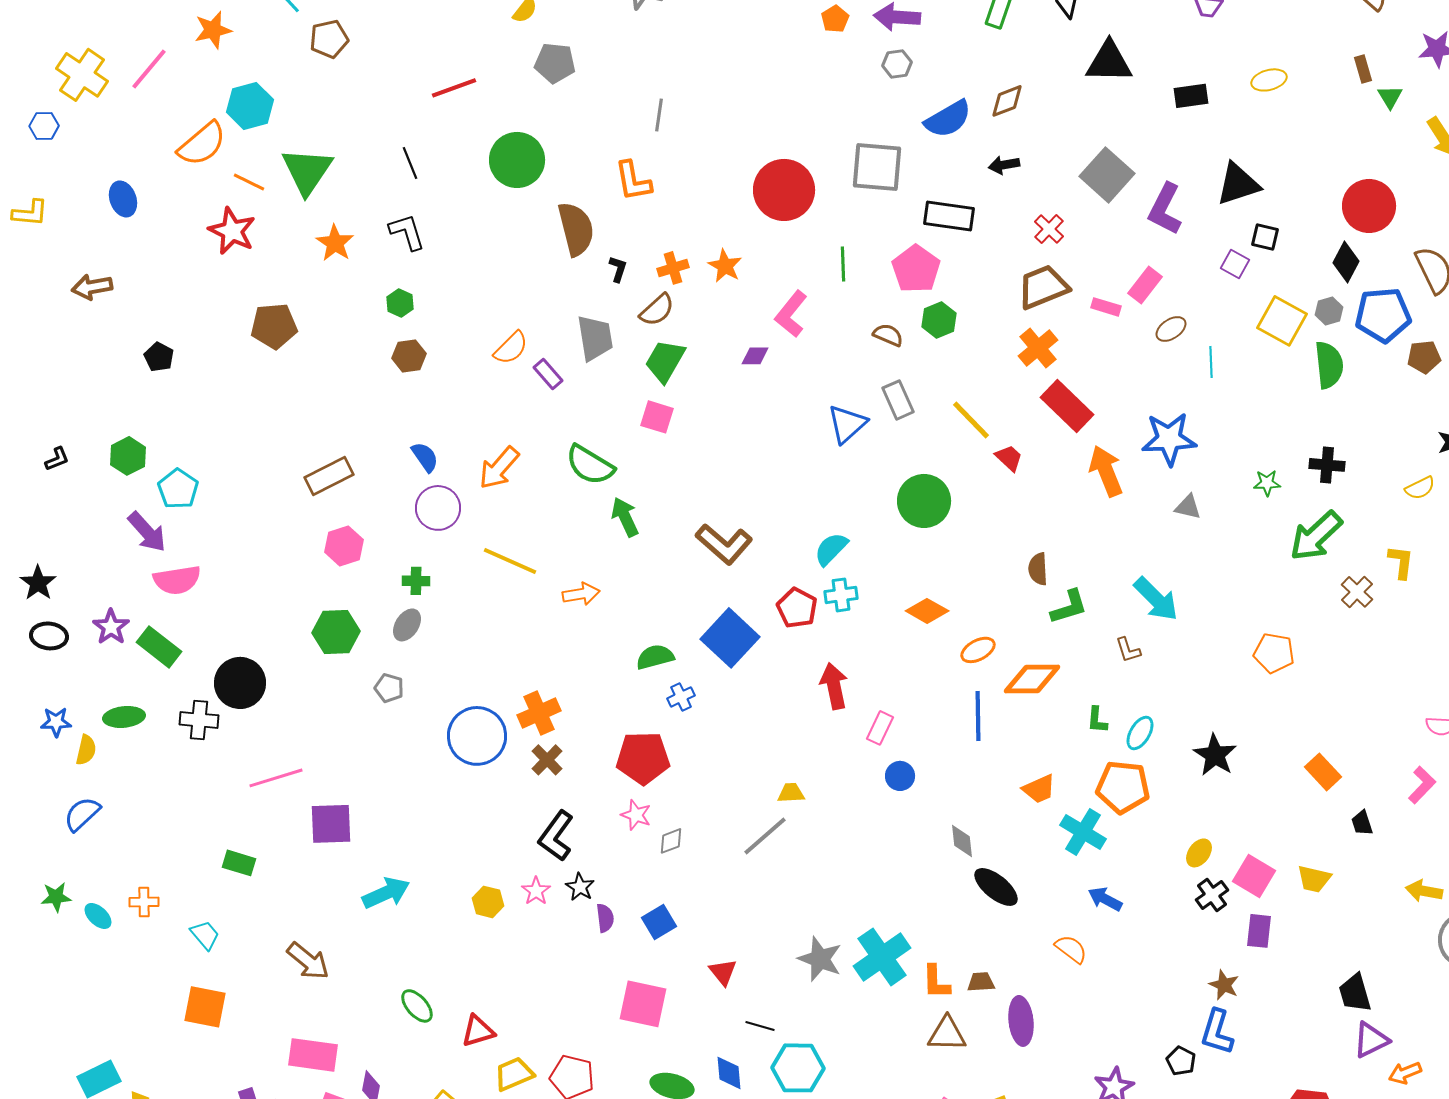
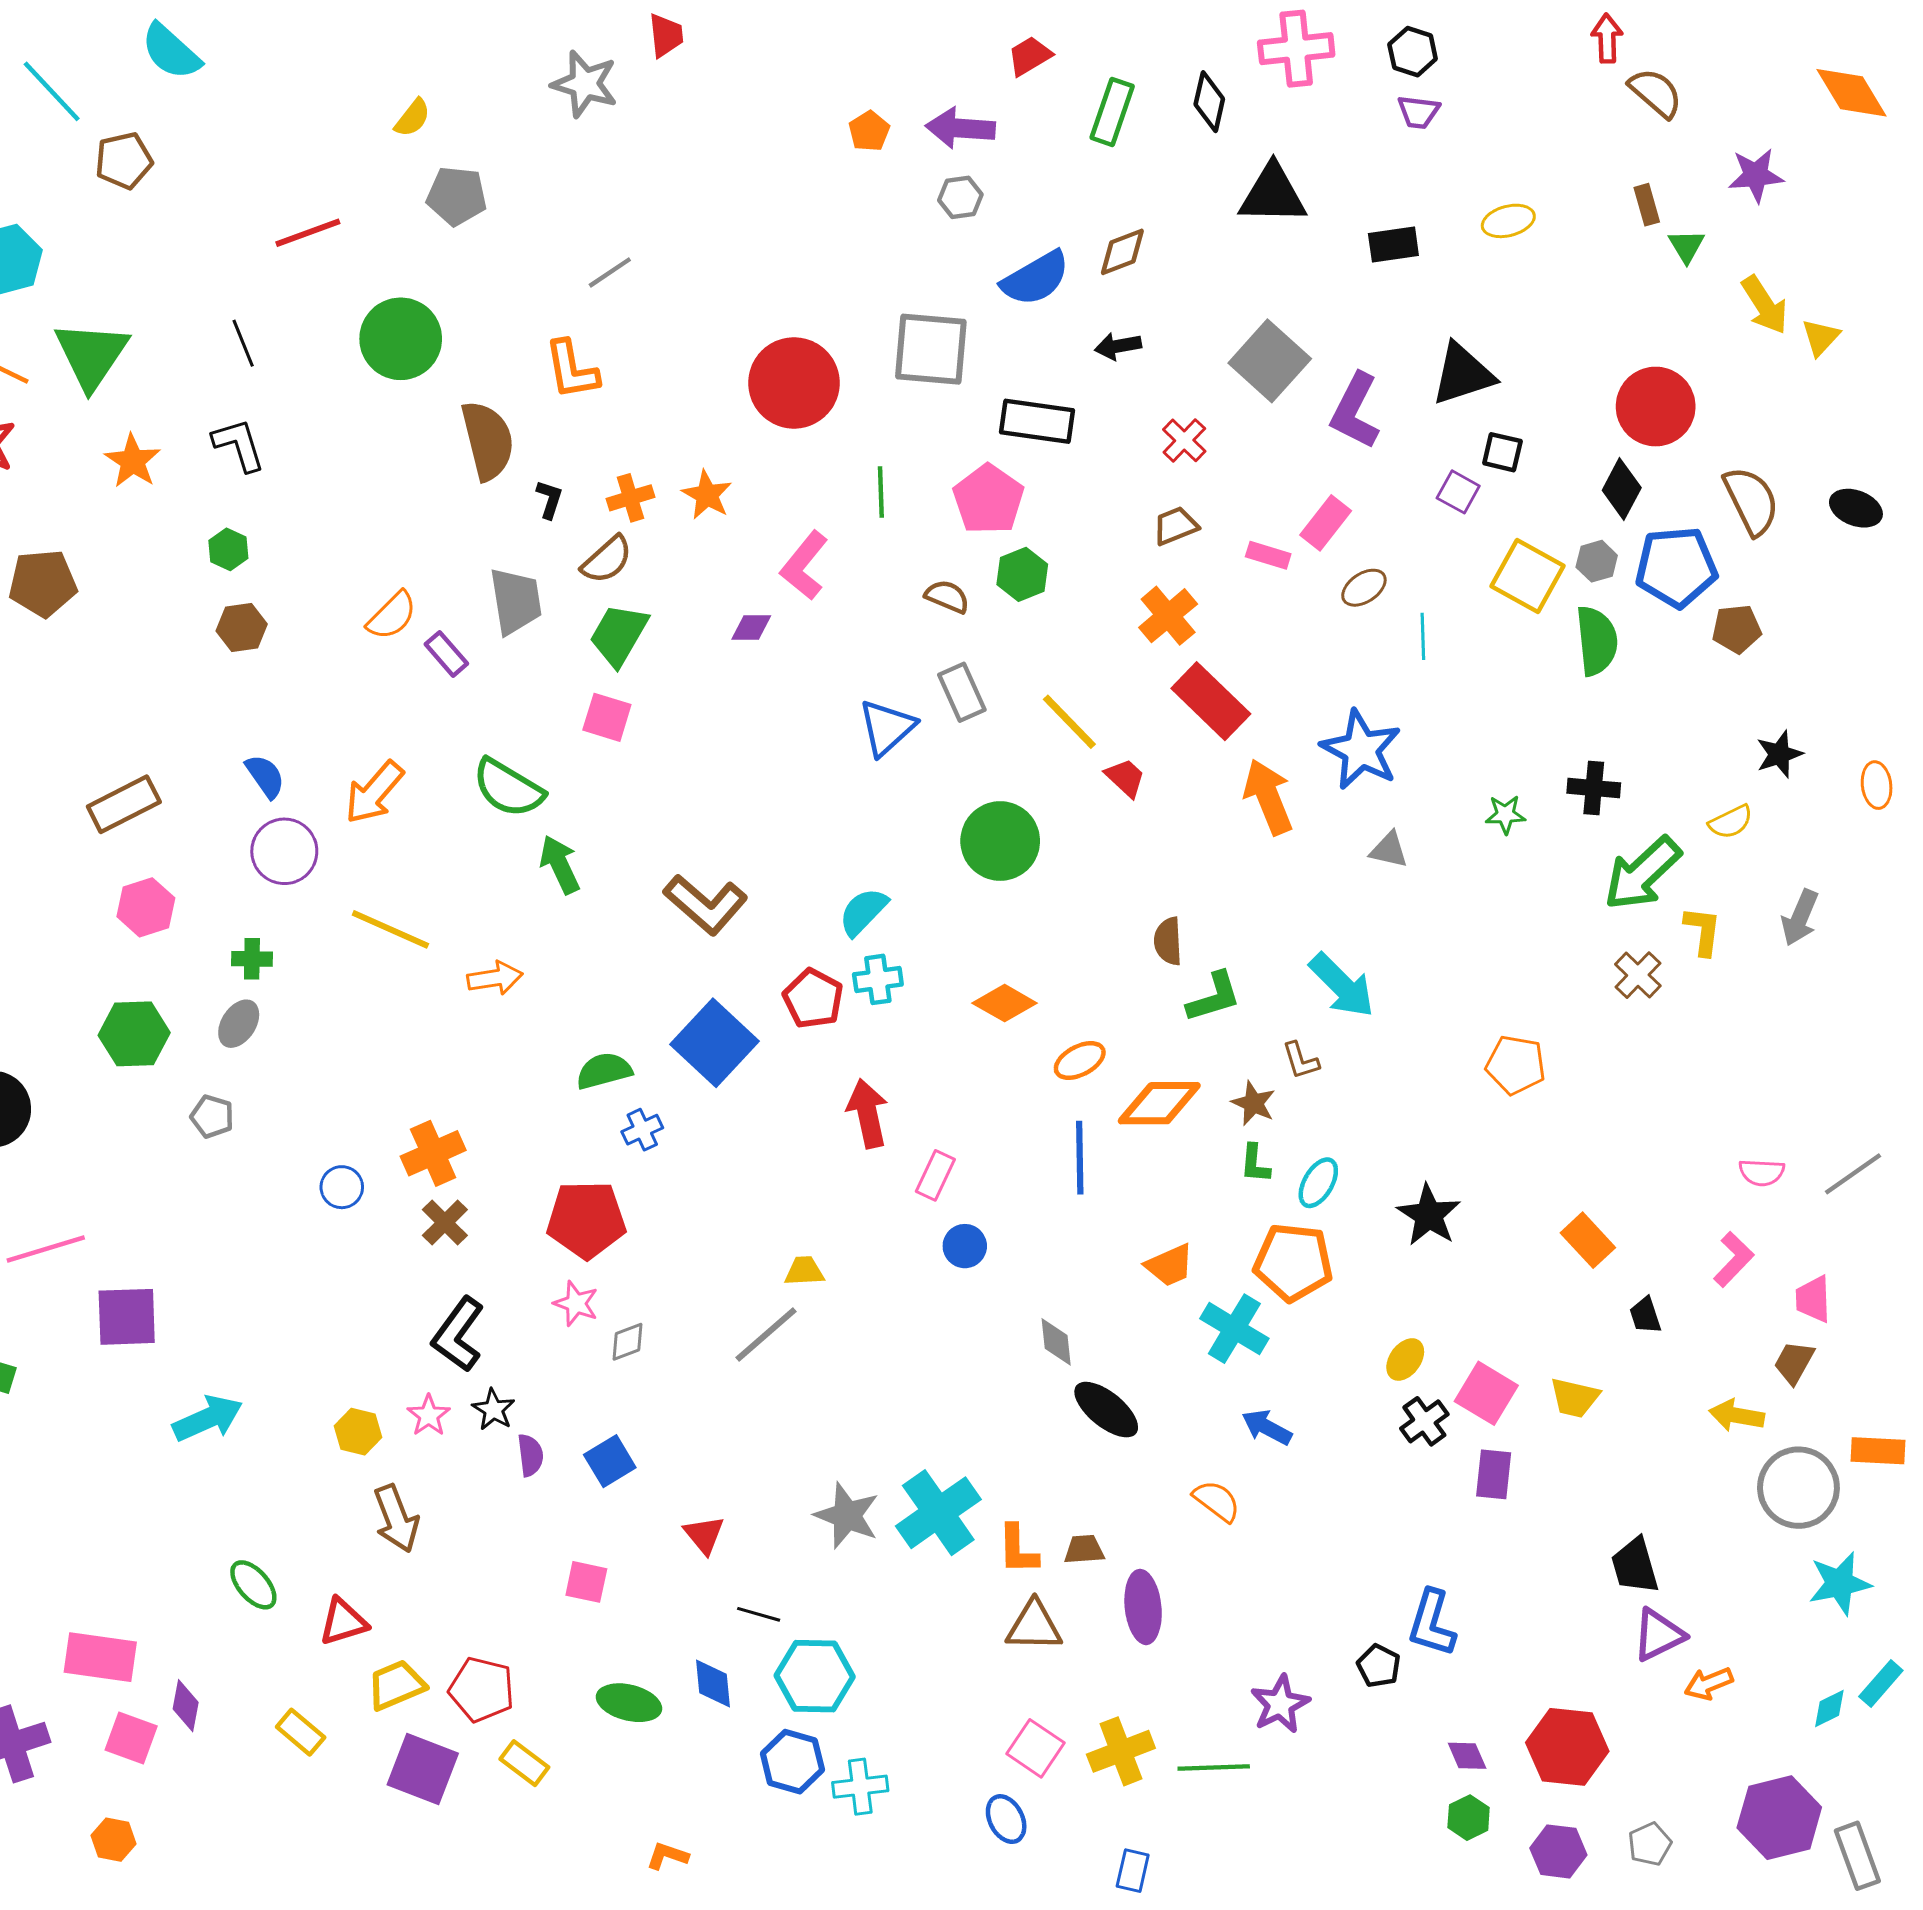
gray line: (659, 115) -> (610, 272), turned 48
brown trapezoid: (1043, 287) -> (1175, 526), size x0.6
blue star: (1169, 439) -> (1361, 750), turned 30
green arrow: (1316, 536) -> (1642, 873), moved
blue circle: (477, 736) -> (342, 1187), size x0.5
brown arrow: (308, 961) -> (396, 1519), moved, turned 30
brown star: (1224, 985) -> (1254, 1103), moved
pink square: (643, 1004) -> (586, 1582), size x0.6

